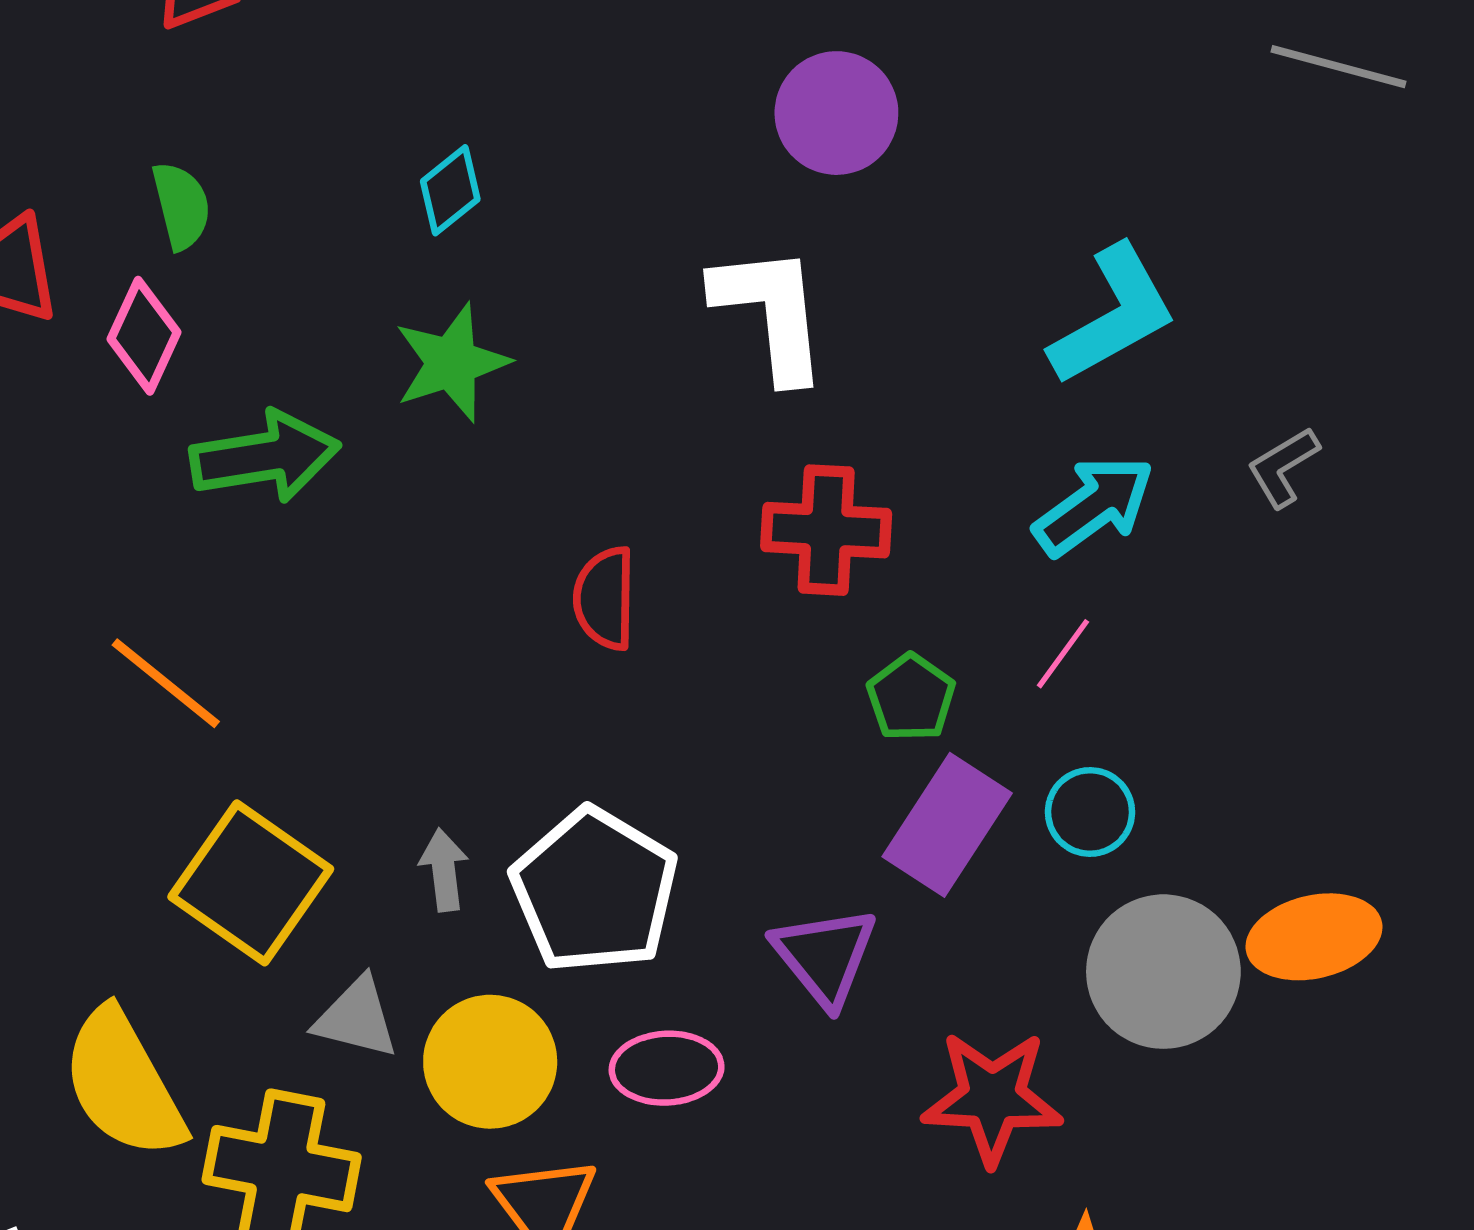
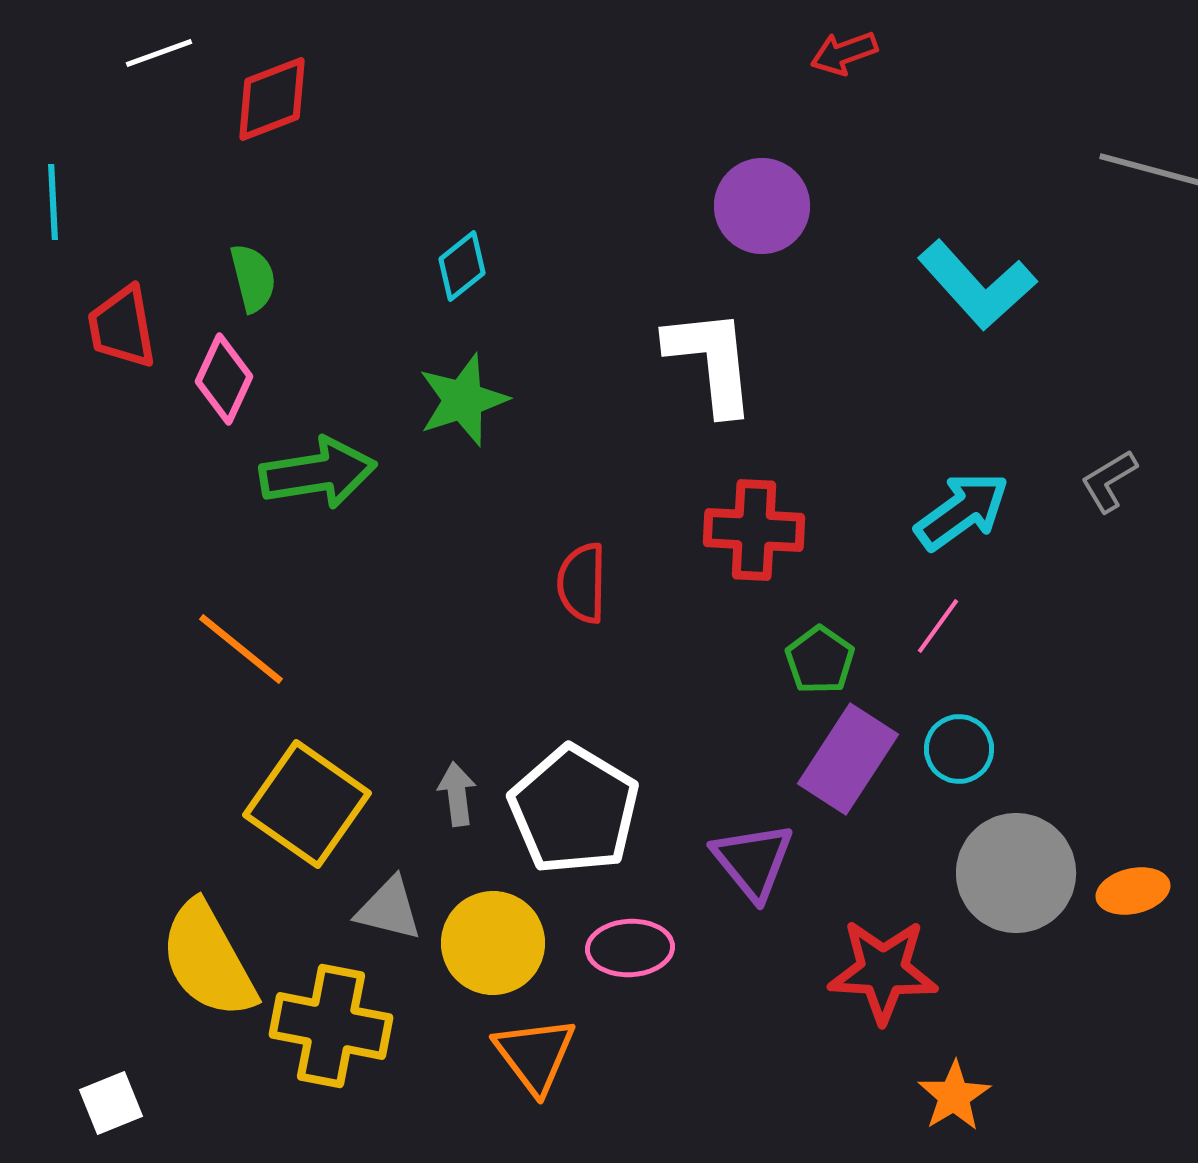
cyan L-shape: (1113, 315) -> (977, 285), moved, turned 77
orange ellipse: (1314, 937) -> (1133, 891), moved, size x0.7

